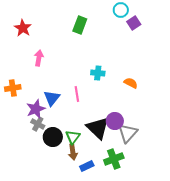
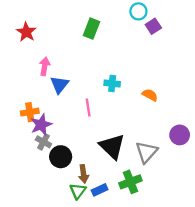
orange cross: (13, 88) -> (30, 112), moved
blue triangle: (52, 98) -> (59, 85), moved
purple circle: (115, 121) -> (180, 135), moved
green triangle: (73, 137) -> (78, 191), moved

